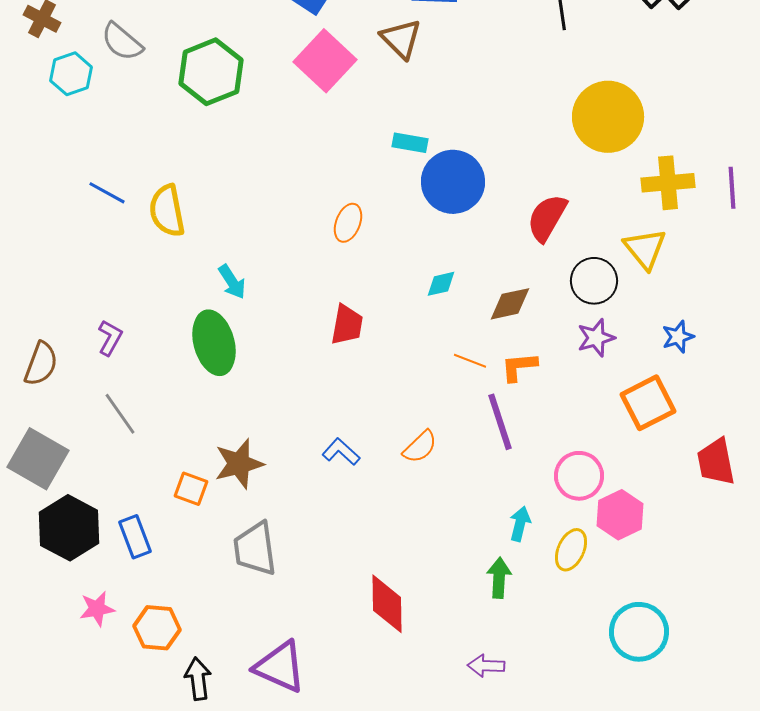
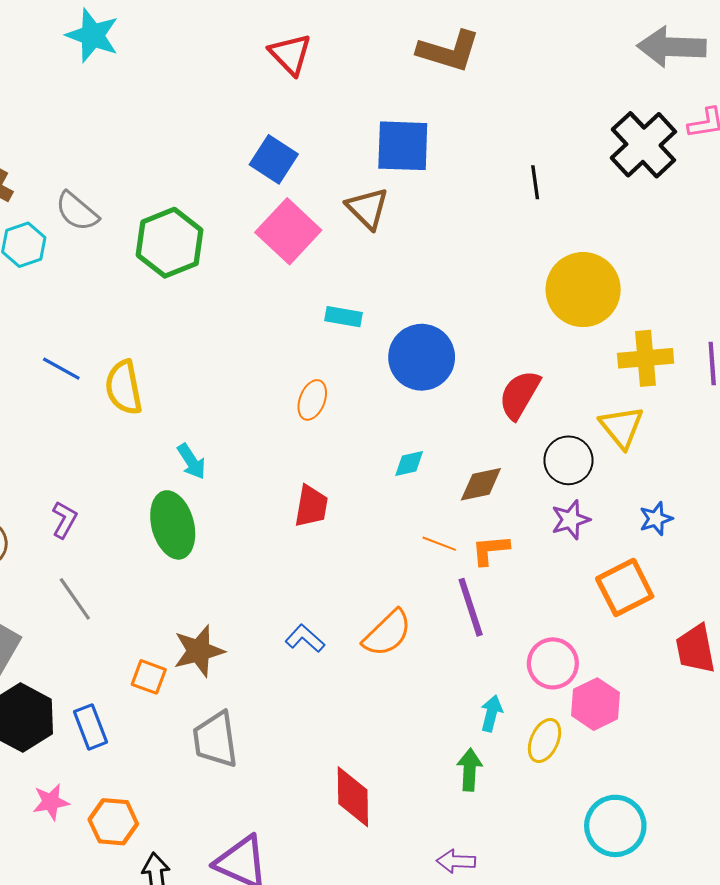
cyan rectangle: (410, 143) -> (344, 317), moved
orange semicircle: (420, 447) -> (387, 633), size x1.4

